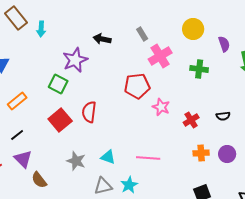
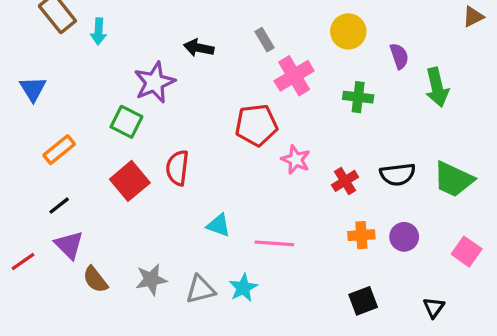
black semicircle: (223, 116) -> (398, 174), size x1.5
cyan triangle: (108, 157) -> (219, 225), moved
gray star: (76, 161) -> (151, 280), moved, turned -30

